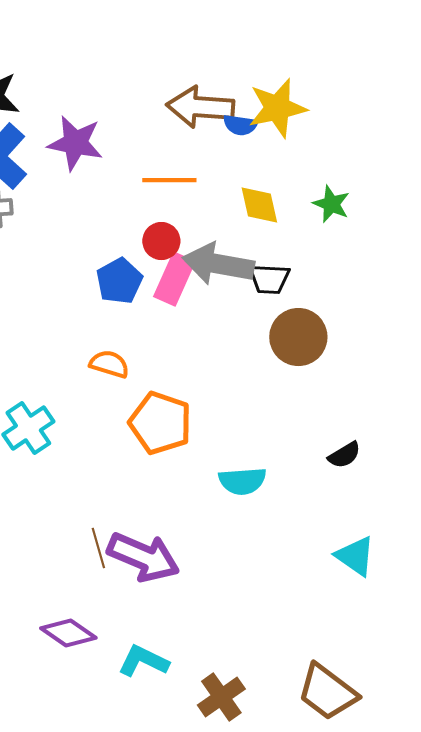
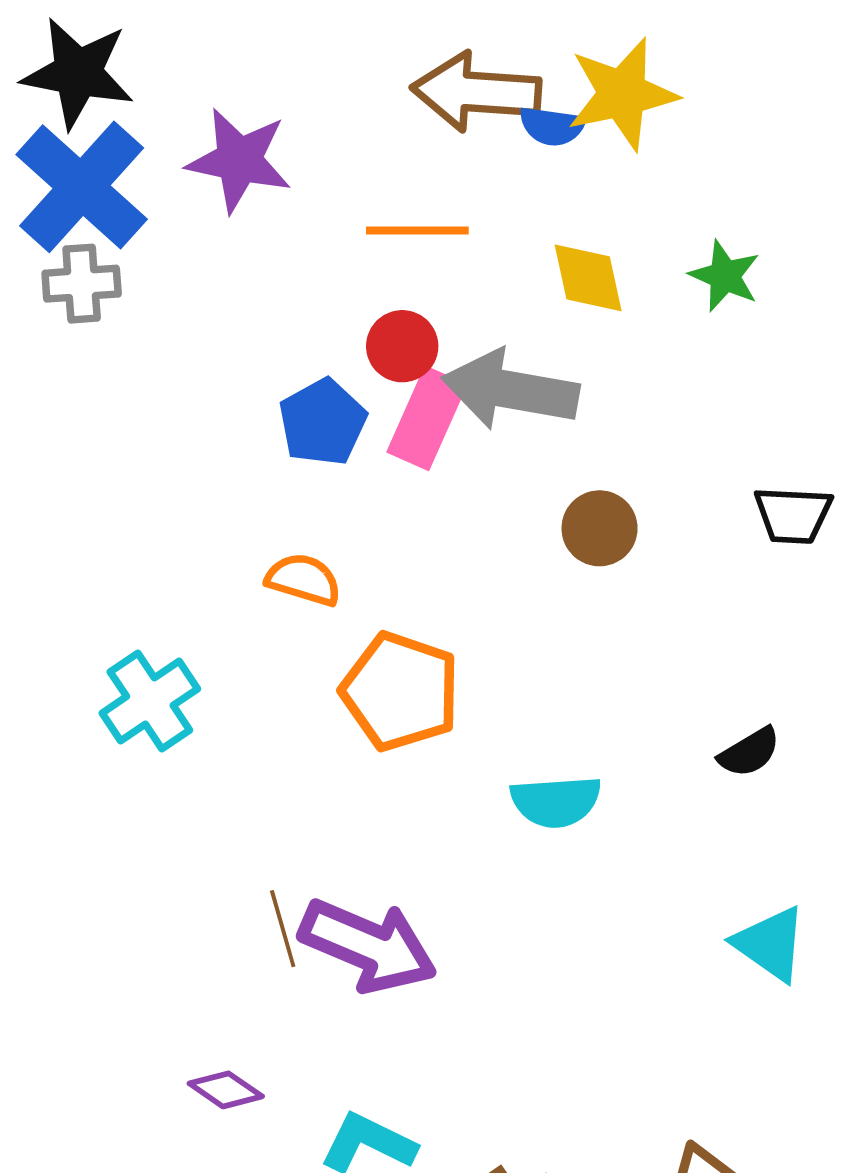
black trapezoid: (269, 279) -> (793, 515), moved
brown circle: (298, 337) -> (600, 528), moved, size x0.7
purple diamond: (68, 633) -> (226, 1090), size x0.7

